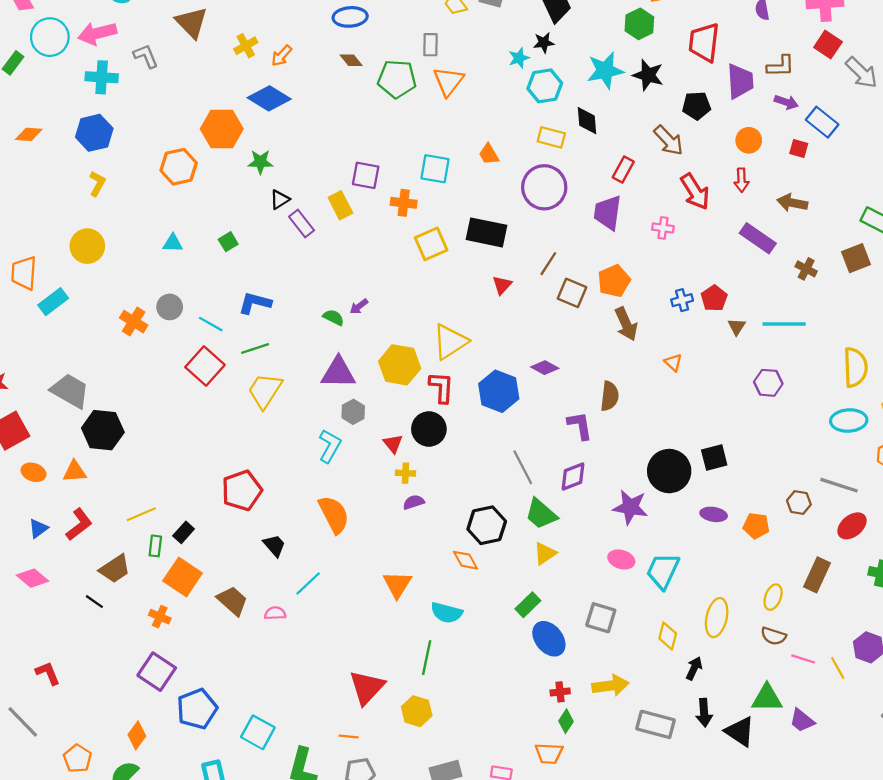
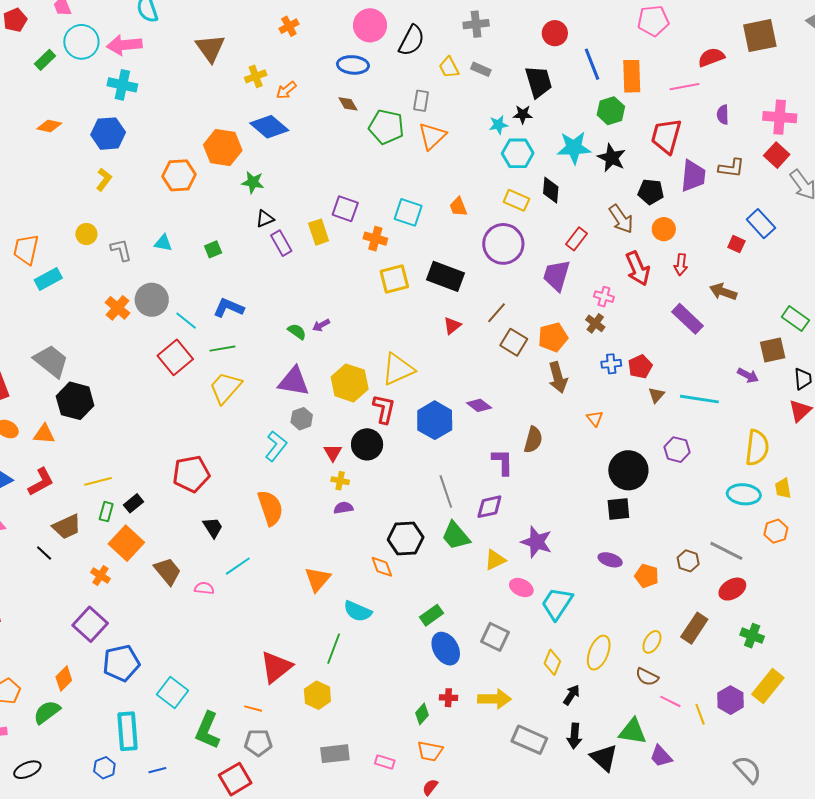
gray L-shape: (146, 56) -> (121, 250), moved
purple arrow: (786, 102) -> (748, 375), moved
orange circle: (749, 140) -> (664, 229), moved
yellow circle: (87, 246) -> (86, 234), size x0.7
brown cross: (806, 269) -> (595, 323), moved
gray circle: (170, 307) -> (152, 300), size x1.4
black circle: (669, 471) -> (628, 470), moved
yellow triangle: (545, 554) -> (495, 560), moved
green diamond: (566, 721) -> (422, 714), moved

